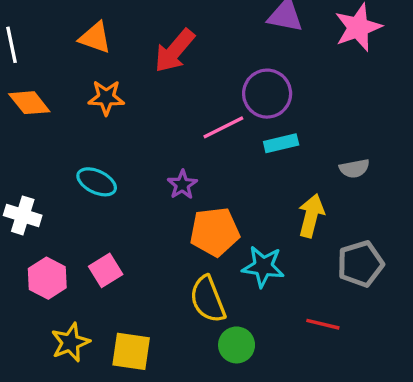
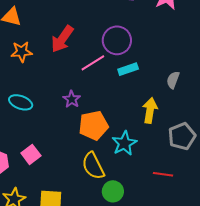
red arrow: (175, 51) -> (62, 39), moved
gray semicircle: (354, 168) -> (173, 80), turned 126
cyan star: (263, 267) -> (124, 143), turned -30

